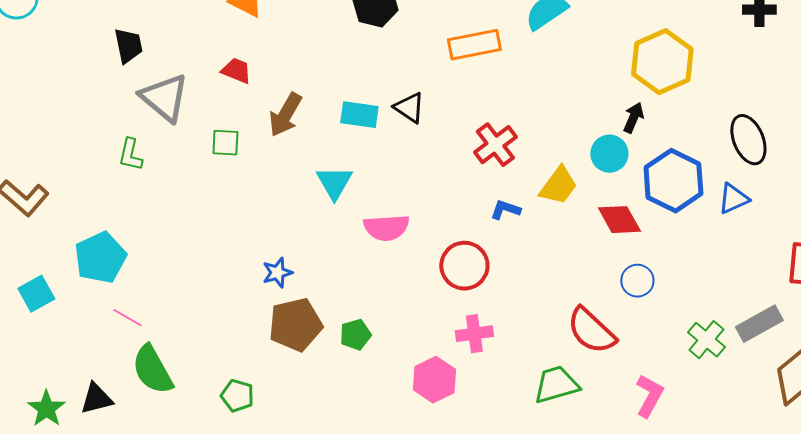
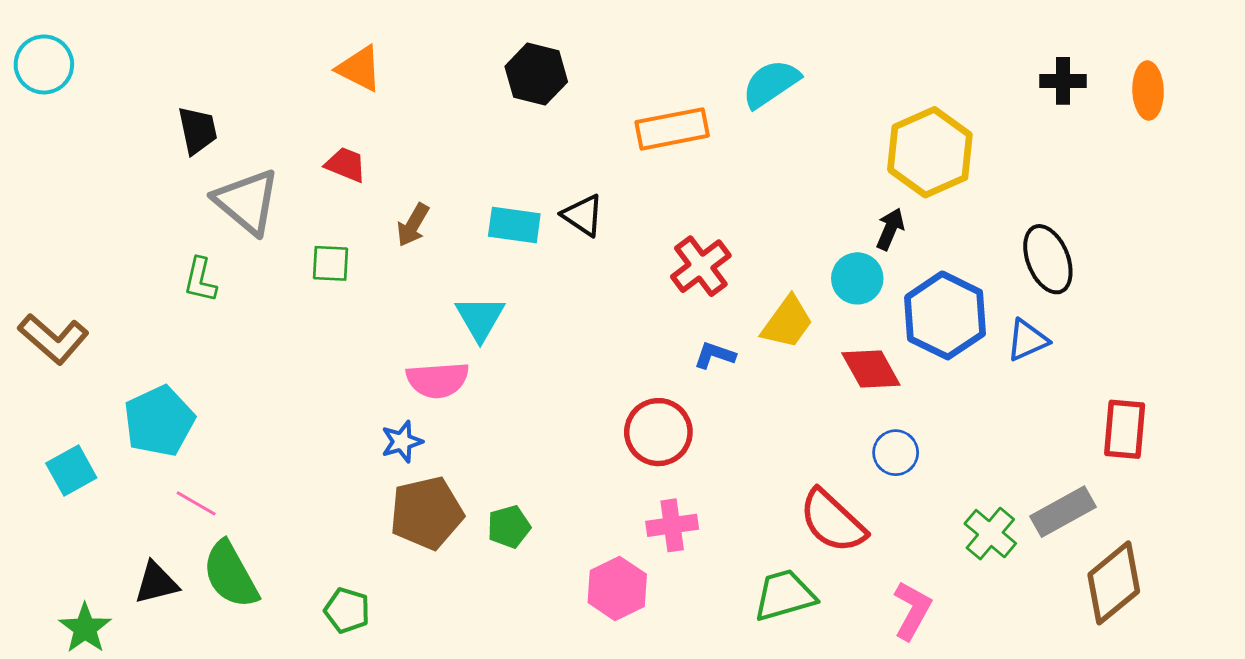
brown arrow: (285, 115) -> (413, 225), size x0.7
pink semicircle: (386, 228) -> (438, 380), moved
black triangle: (96, 399) -> (156, 583), moved

